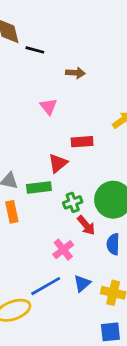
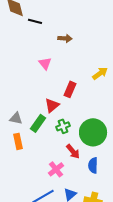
red rectangle: (82, 142) -> (70, 89), turned -63
green rectangle: (39, 188) -> (38, 123), turned -48
green cross: (73, 202) -> (63, 126), moved

